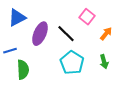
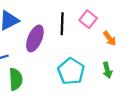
black line: (66, 34) -> (62, 24), moved, turned 48
orange arrow: (106, 34) -> (110, 38), turned 104

